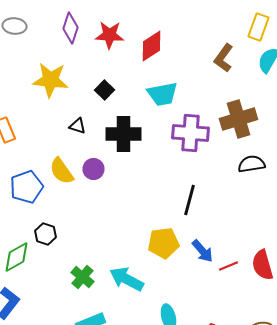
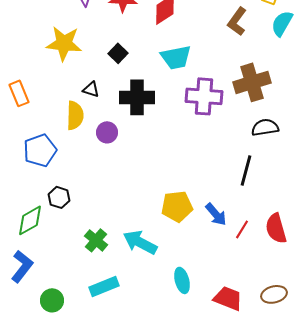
yellow semicircle: (62, 171) -> (75, 115), moved, turned -144
black line: (190, 200) -> (246, 170), moved
red line: (228, 266) -> (242, 229), turned -36

